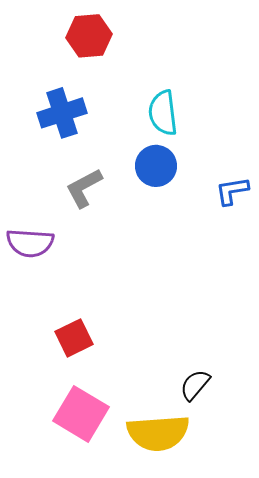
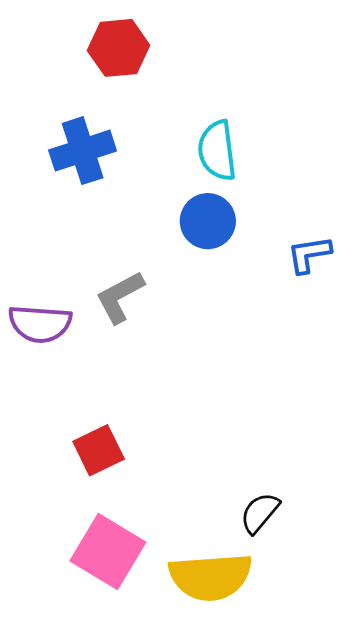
gray L-shape: (84, 188) -> (120, 297), moved

